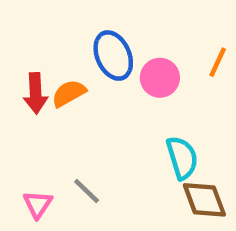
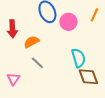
orange semicircle: (69, 93) -> (31, 42), moved
gray line: (87, 191) -> (37, 63), moved

